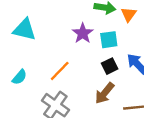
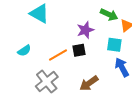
cyan square: (109, 40) -> (114, 45), moved
black square: (110, 66) -> (79, 50), moved

